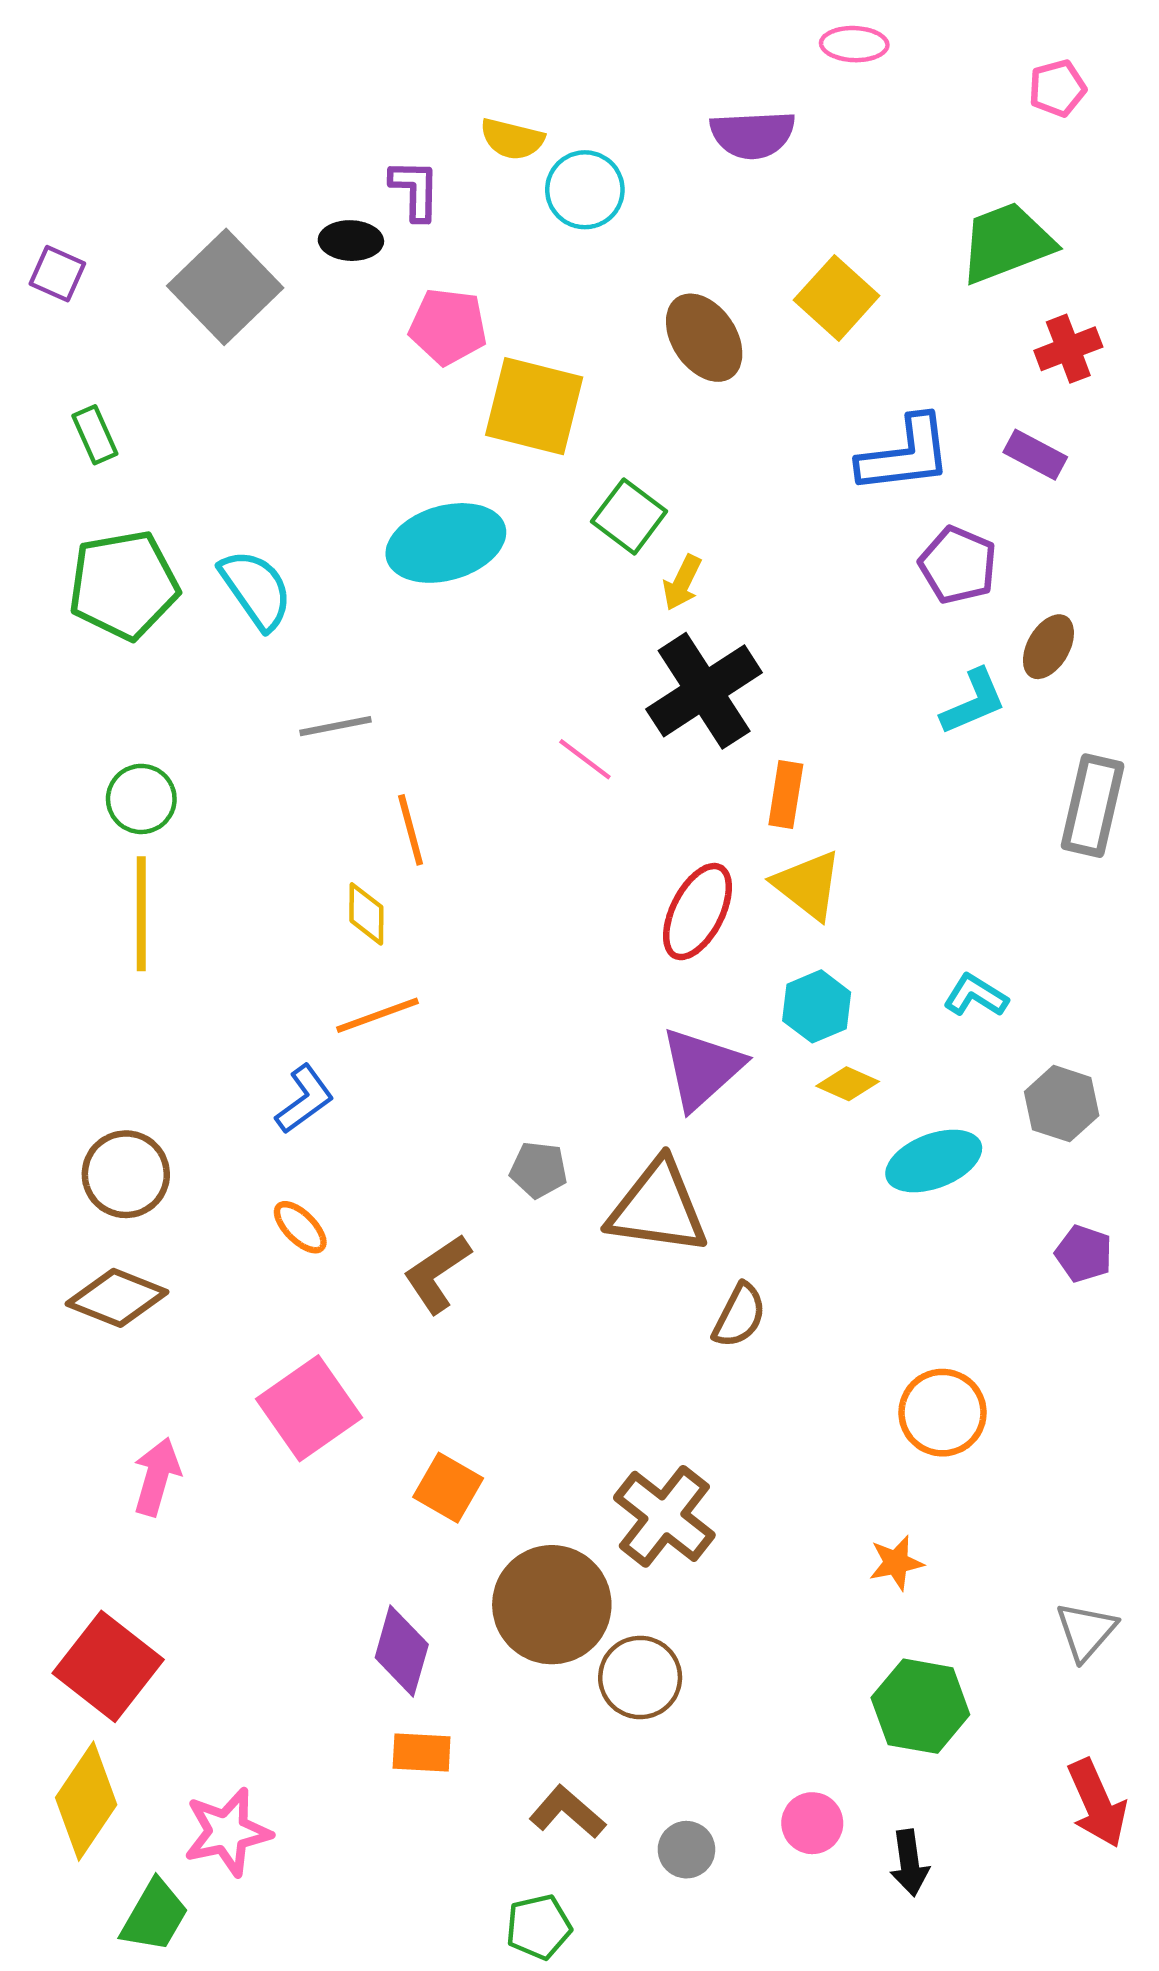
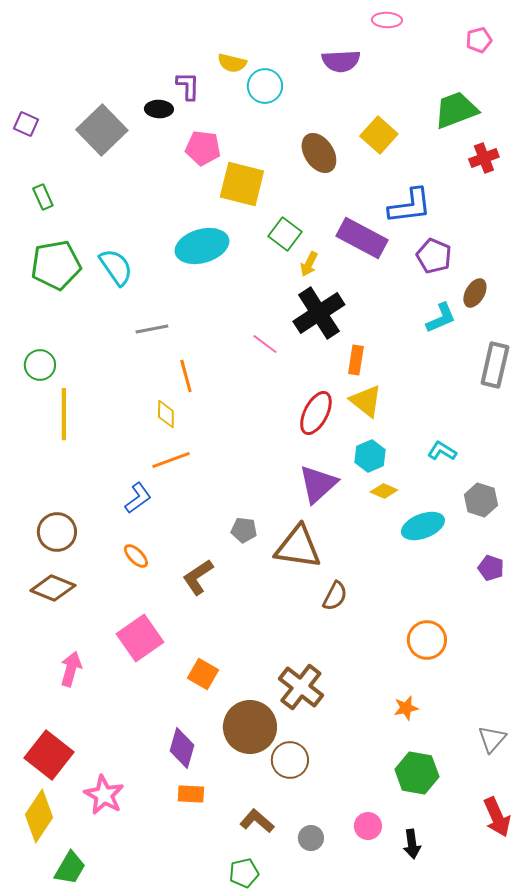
purple rectangle: (1035, 455) -> (362, 238), moved, size x1.8
green circle: (141, 799) -> (40, 365), moved
pink star: (227, 1832) -> (104, 795), moved, turned -30

